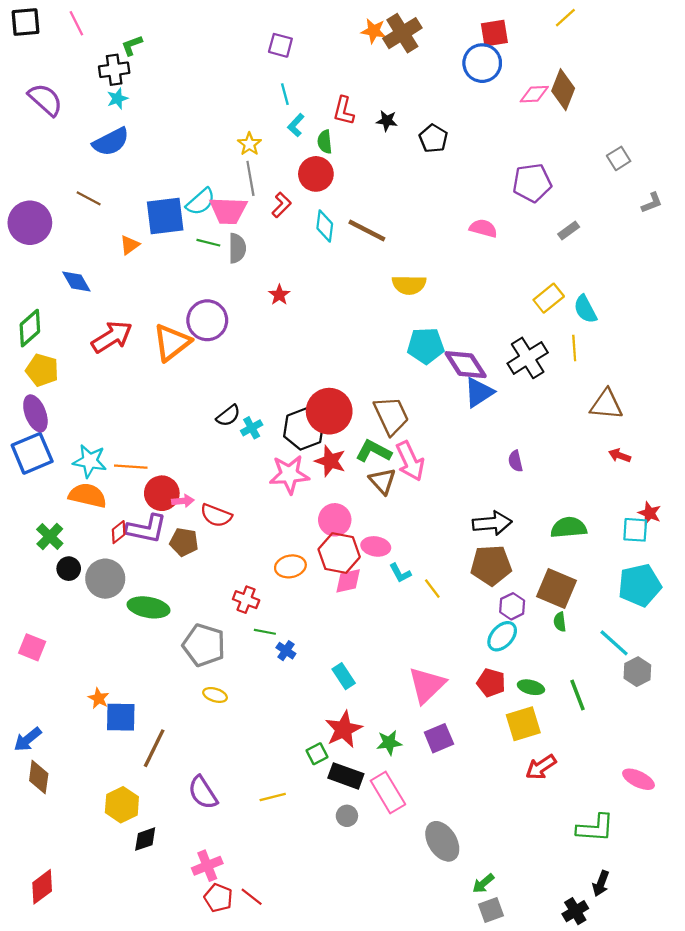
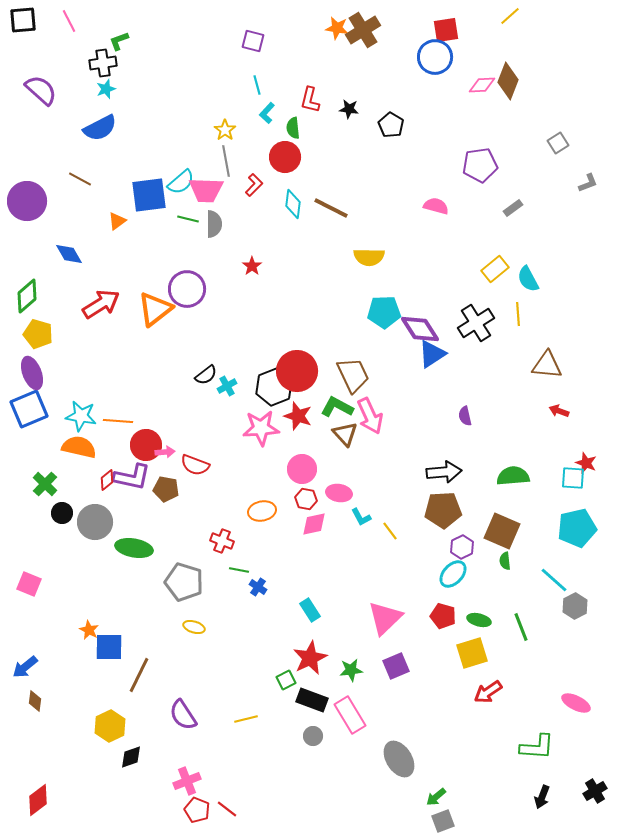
red hexagon: (339, 553) -> (306, 499), size x0.6
brown diamond: (39, 777) -> (35, 701), size x0.7
black cross: (575, 911) -> (595, 791), moved

